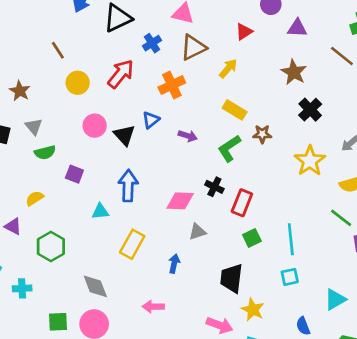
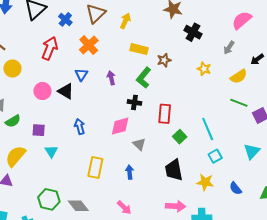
yellow circle: (78, 83) -> (12, 69), moved
purple arrow: (188, 136) -> (111, 78), turned -104
yellow star: (310, 161) -> (204, 69), size x0.6
blue arrow: (128, 186) -> (80, 127), size x0.7
black cross: (214, 187) -> (134, 102), moved
yellow semicircle: (35, 198) -> (16, 156), size x1.6
cyan triangle: (100, 211) -> (51, 151), moved, turned -40
gray triangle: (197, 232) -> (139, 144), turned -40
green hexagon: (51, 246) -> (49, 199), moved
cyan triangle: (335, 299) -> (252, 151), moved
pink arrow: (153, 307) -> (124, 207), turned -119
yellow star: (253, 310) -> (205, 182), moved

